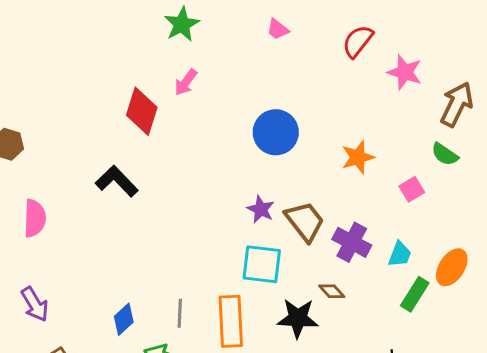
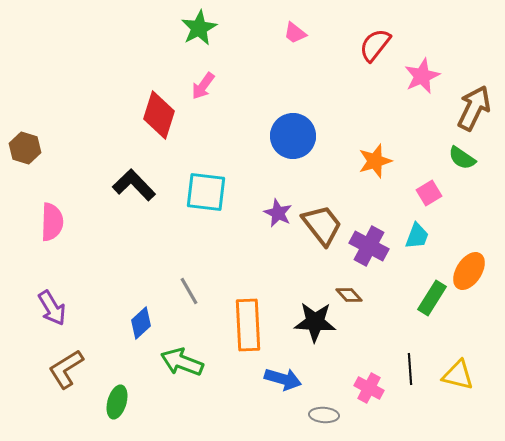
pink star: (405, 72) -> (422, 76), turned 30
cyan trapezoid: (400, 254) -> (417, 236), moved
cyan square: (262, 264) -> (206, 192), moved
gray line: (180, 313) -> (189, 291), moved, turned -32

